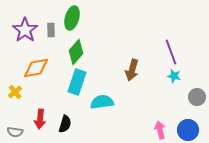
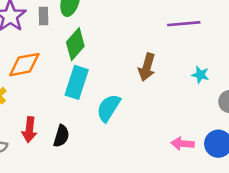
purple line: (171, 52) -> (184, 24), moved, turned -75
cyan semicircle: (102, 102) -> (109, 108), turned -50
pink arrow: (160, 130) -> (183, 144), turned -72

